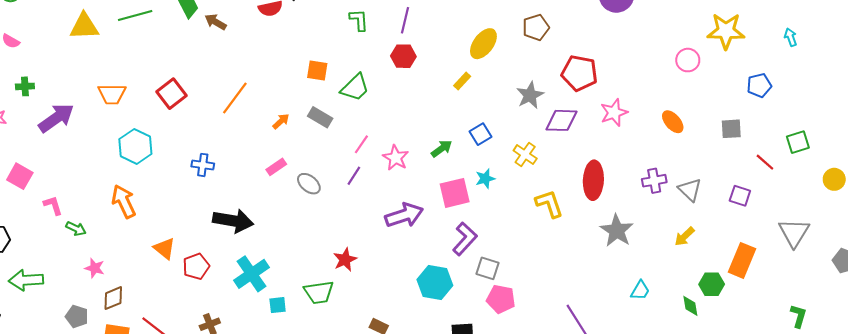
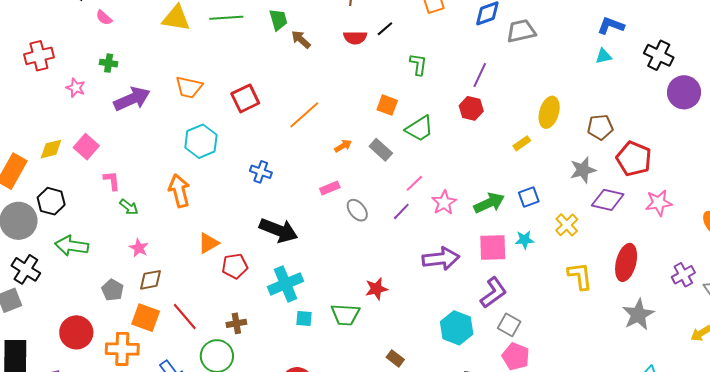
green L-shape: (359, 20) -> (418, 64), moved
brown pentagon: (536, 27) -> (600, 127), moved
yellow ellipse: (483, 44) -> (549, 112), turned -32
green arrow: (442, 149) -> (489, 203), size x1.4
purple cross: (654, 181) -> (683, 275), turned -30
orange triangle: (164, 249) -> (208, 243), turned 40

